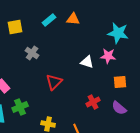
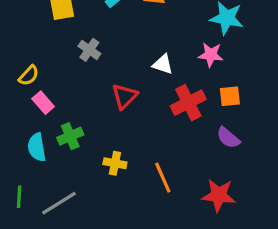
white triangle: (87, 62) -> (163, 64), moved
red cross: (93, 102) -> (188, 103), moved, size x1.5

